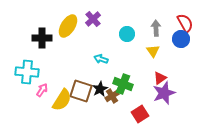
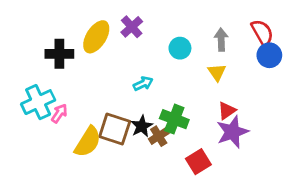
blue circle: (181, 39) -> (269, 55), moved
cyan arrow: (101, 59) -> (143, 84), turned 136
cyan cross: (27, 72) -> (38, 102), turned -30
pink arrow: (42, 90) -> (59, 113), moved

